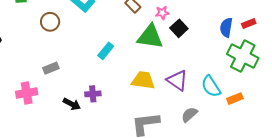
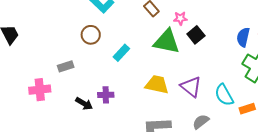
brown circle: (50, 22) -> (91, 35), moved

